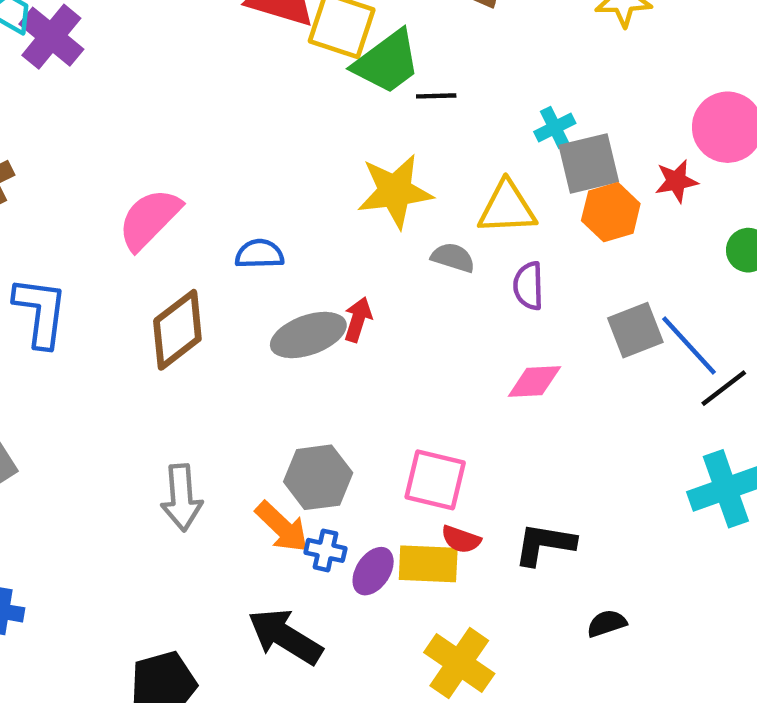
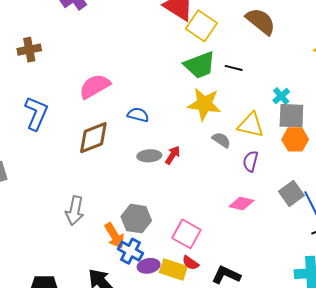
green trapezoid: (387, 62) -> (200, 65), moved
cyan cross: (555, 127) -> (281, 96), turned -30
gray square: (635, 330) -> (291, 193), turned -30
gray ellipse: (308, 335) -> (149, 156), size x0.7
blue cross: (325, 550) -> (131, 251), size x1.4
purple ellipse: (373, 571) -> (149, 266), turned 30

